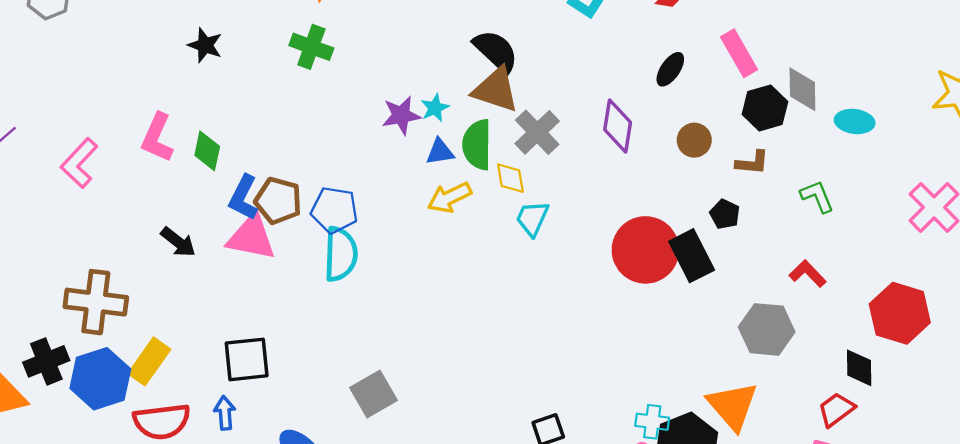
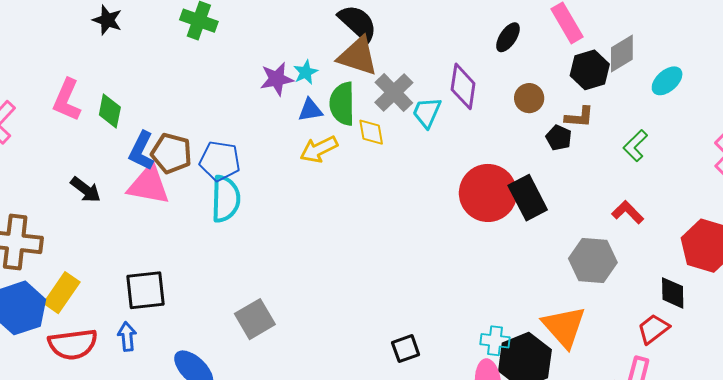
gray diamond: (802, 89) -> (622, 53), turned 60
cyan ellipse: (855, 121) -> (667, 81), turned -48
green L-shape: (817, 196) -> (635, 146), turned -112
black pentagon: (725, 214) -> (559, 138), moved
cyan trapezoid: (532, 218) -> (427, 112), moved

